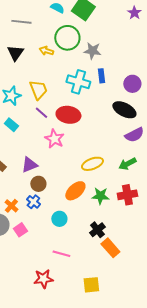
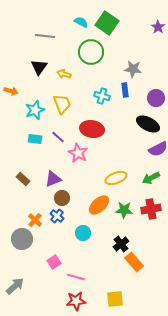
yellow arrow: (46, 51) -> (64, 74), moved
gray star: (92, 51) -> (133, 69), moved
cyan cross: (78, 82) -> (102, 96), size x0.7
purple line: (41, 113) -> (58, 137), moved
cyan rectangle: (11, 125) -> (35, 139), turned -32
pink square: (20, 230) -> (54, 262), moved
pink line: (61, 254) -> (76, 277), moved
red star: (43, 279) -> (76, 301), moved

